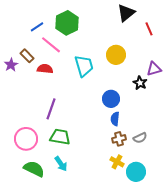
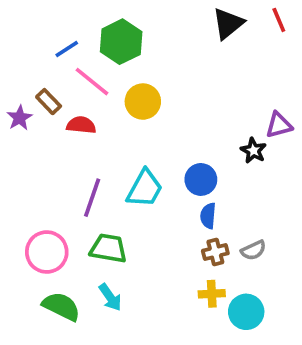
red line: (149, 29) -> (279, 20), moved
yellow circle: (116, 55) -> (143, 102), moved
cyan trapezoid: (84, 66) -> (145, 189), moved, turned 45
yellow cross: (117, 162) -> (212, 294), turned -32

